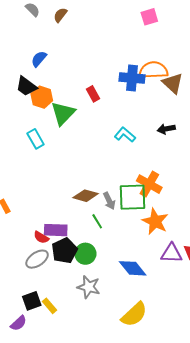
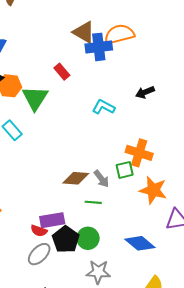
brown triangle: (173, 83) -> (84, 32), moved
green square: (133, 197) -> (125, 170), size x0.6
green line: (97, 221) -> (93, 202), turned -42

